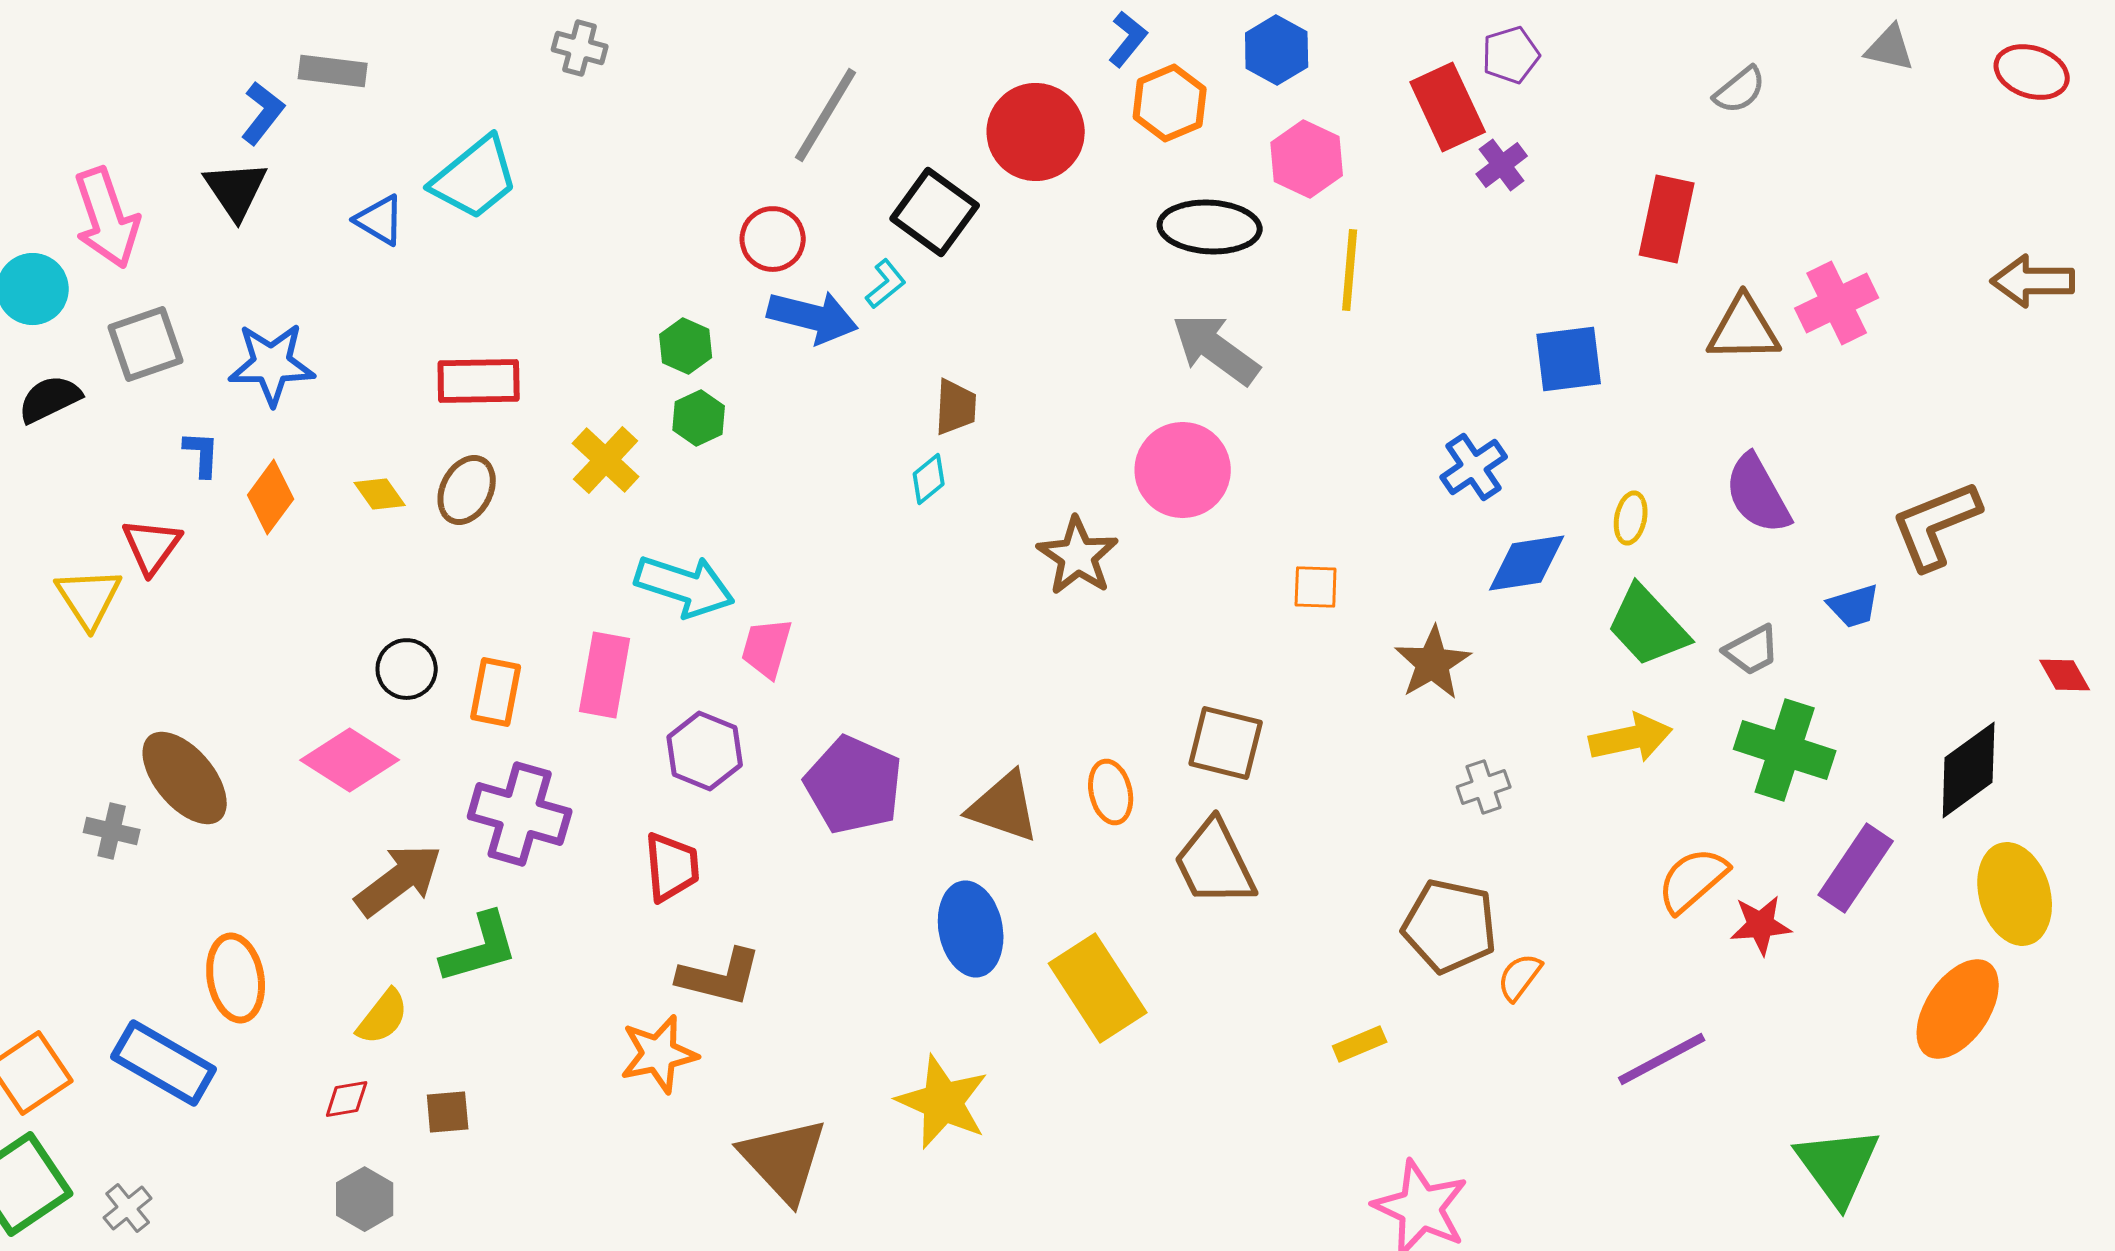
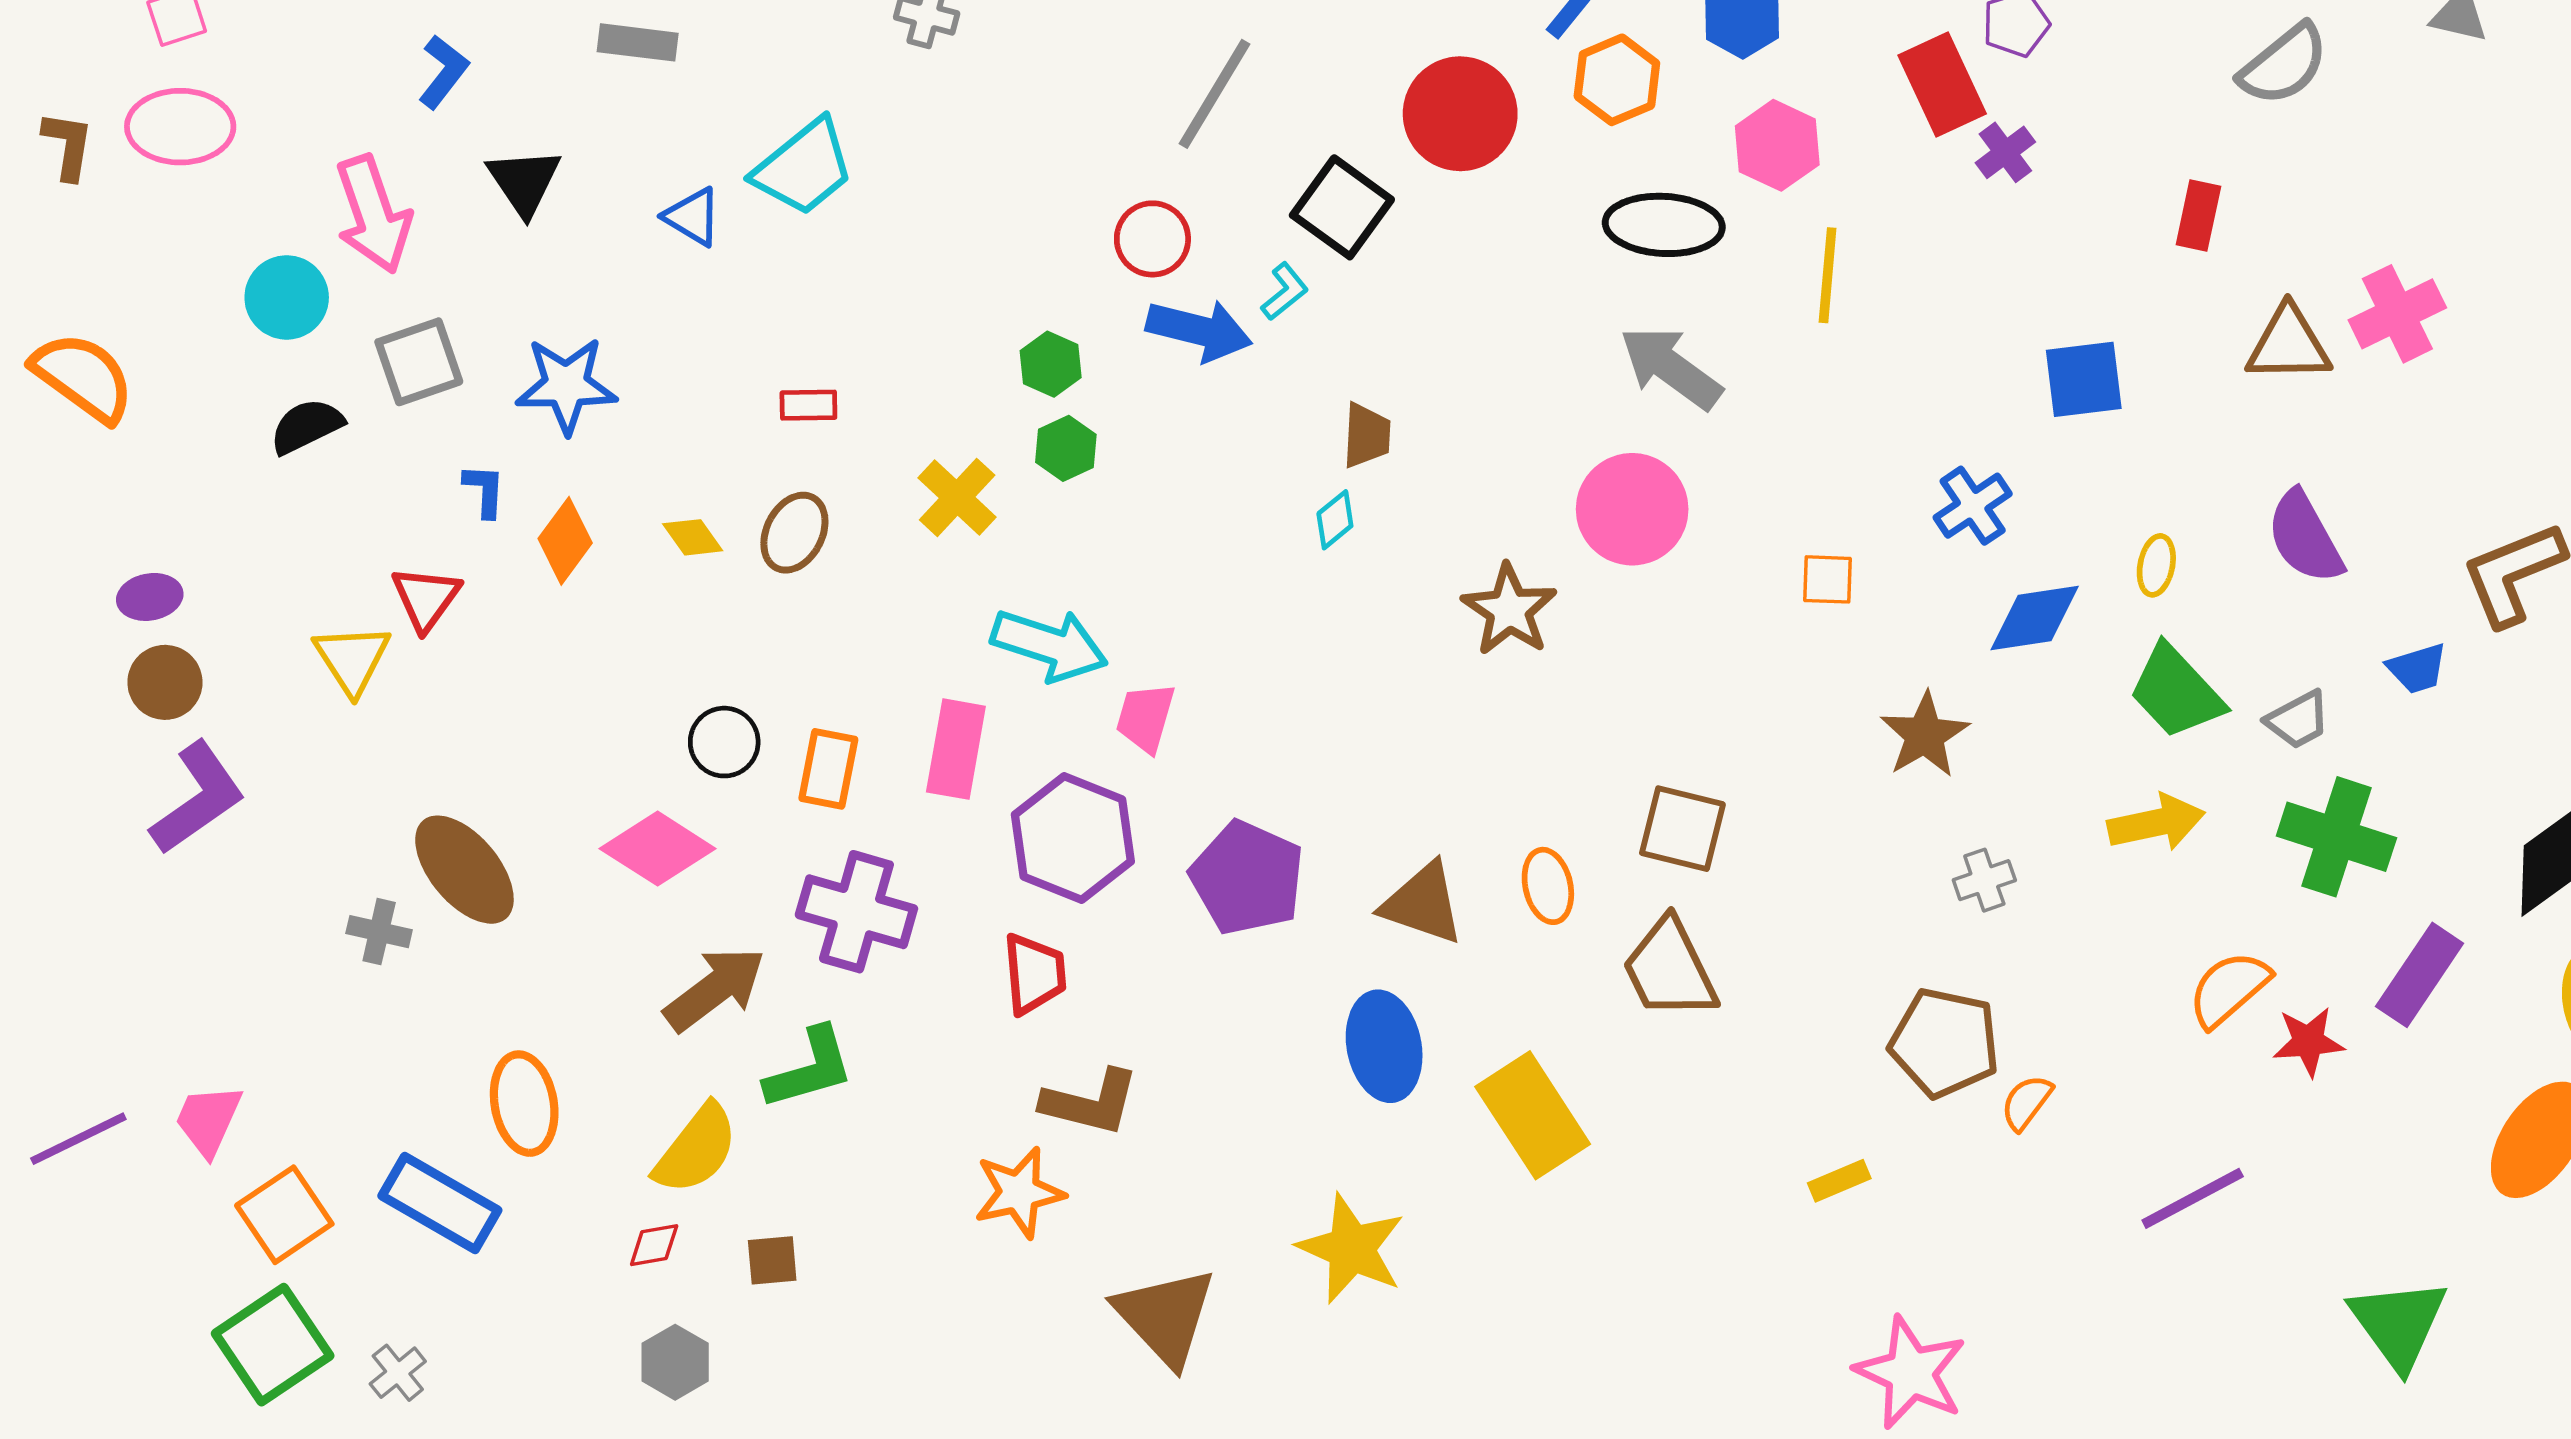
gray semicircle: (1740, 90) -> (2284, 65), size x1.5
blue L-shape: (263, 113) -> (443, 72), moved
red rectangle: (1667, 219) -> (2198, 216), size x0.7
red rectangle: (479, 381) -> (808, 405), size x0.6
orange square: (1316, 587) -> (1828, 579), moved
purple hexagon: (705, 751) -> (1073, 838), size x1.4
yellow semicircle: (383, 1017) -> (696, 1149), size x1.4

